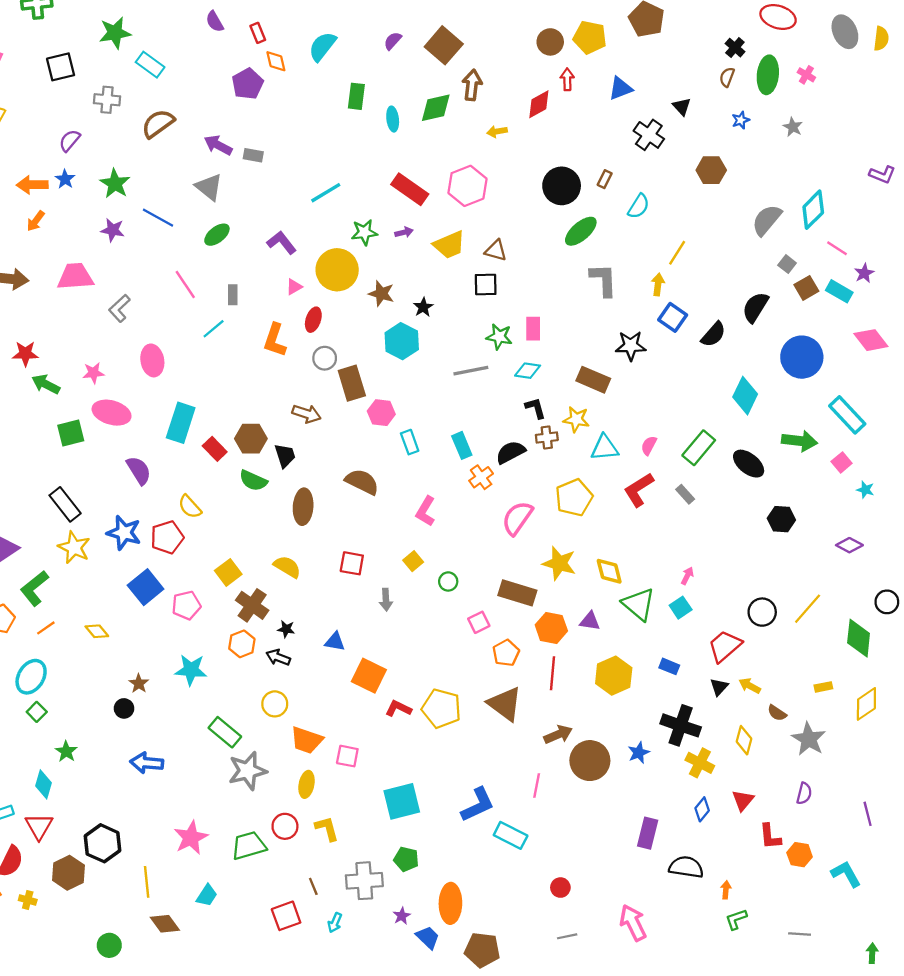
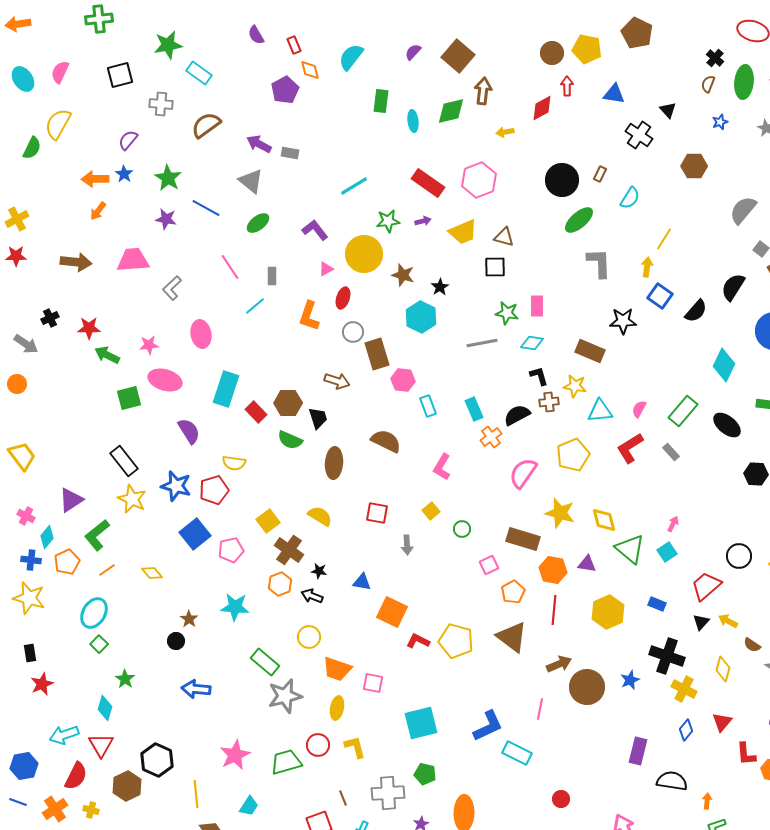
blue triangle: (620, 88) -> (614, 94), turned 30
yellow semicircle: (190, 507) -> (234, 463), turned -40

